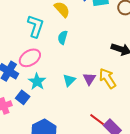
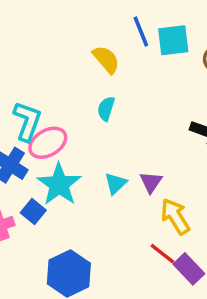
cyan L-shape: (36, 26) -> (27, 121), moved
yellow arrow: (107, 78) -> (175, 216), moved
cyan star: (37, 82) -> (59, 184), size x1.4

